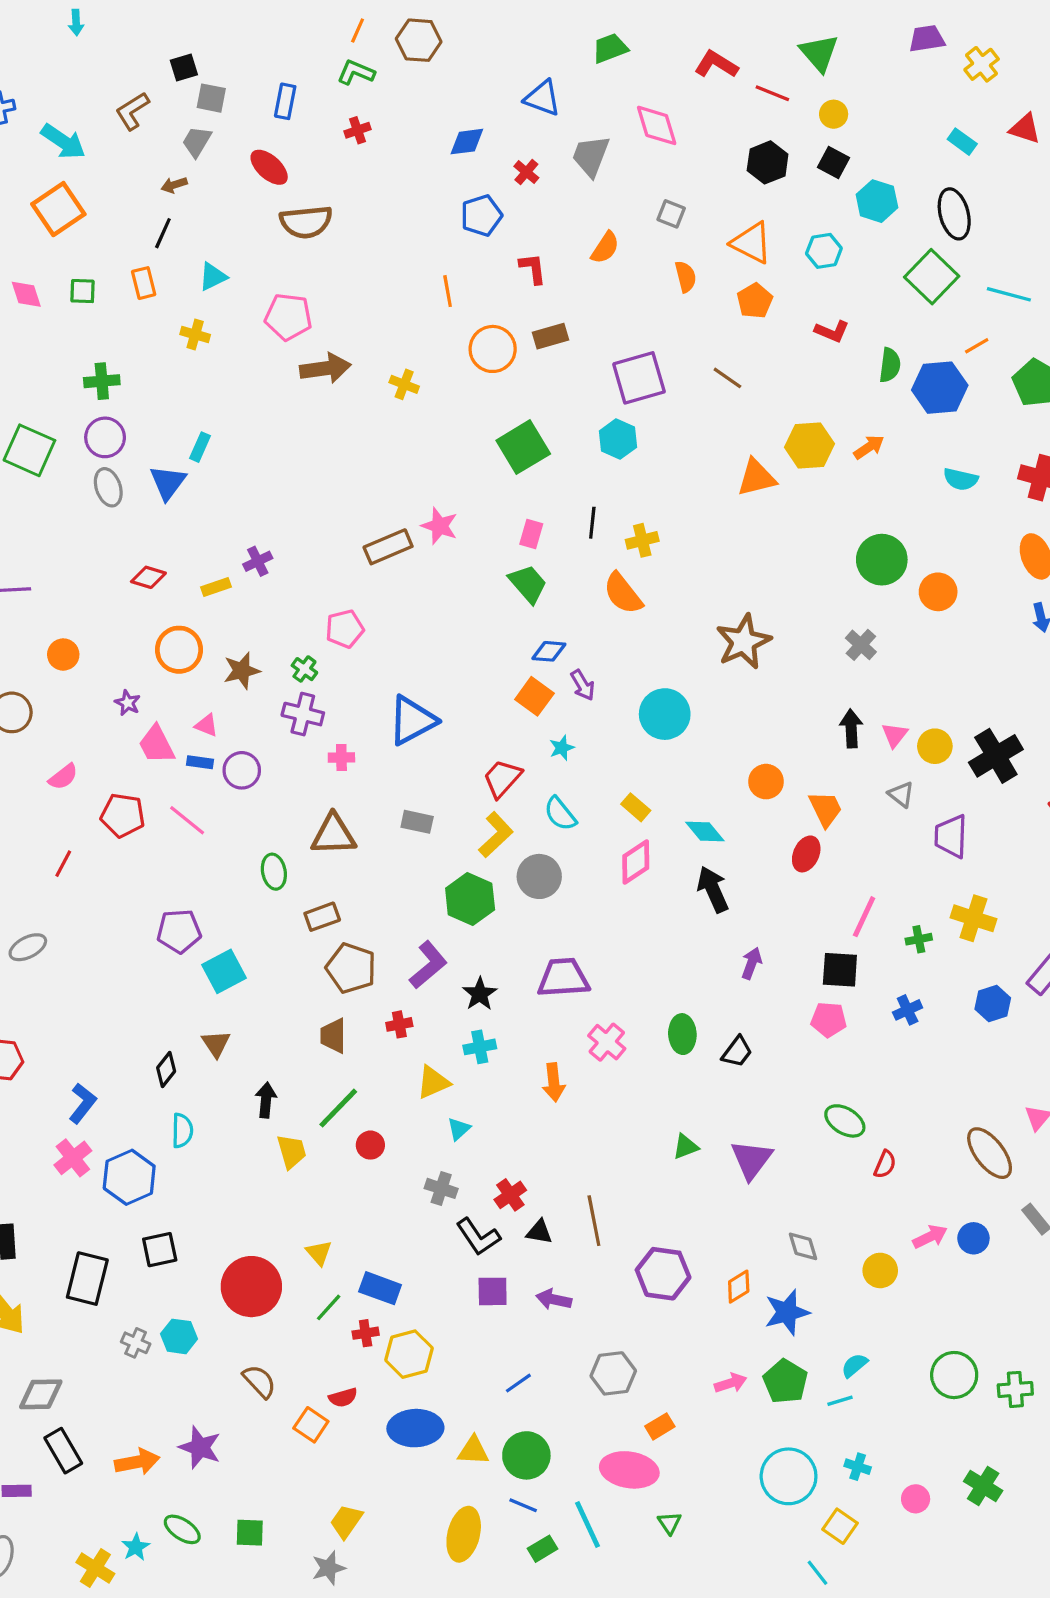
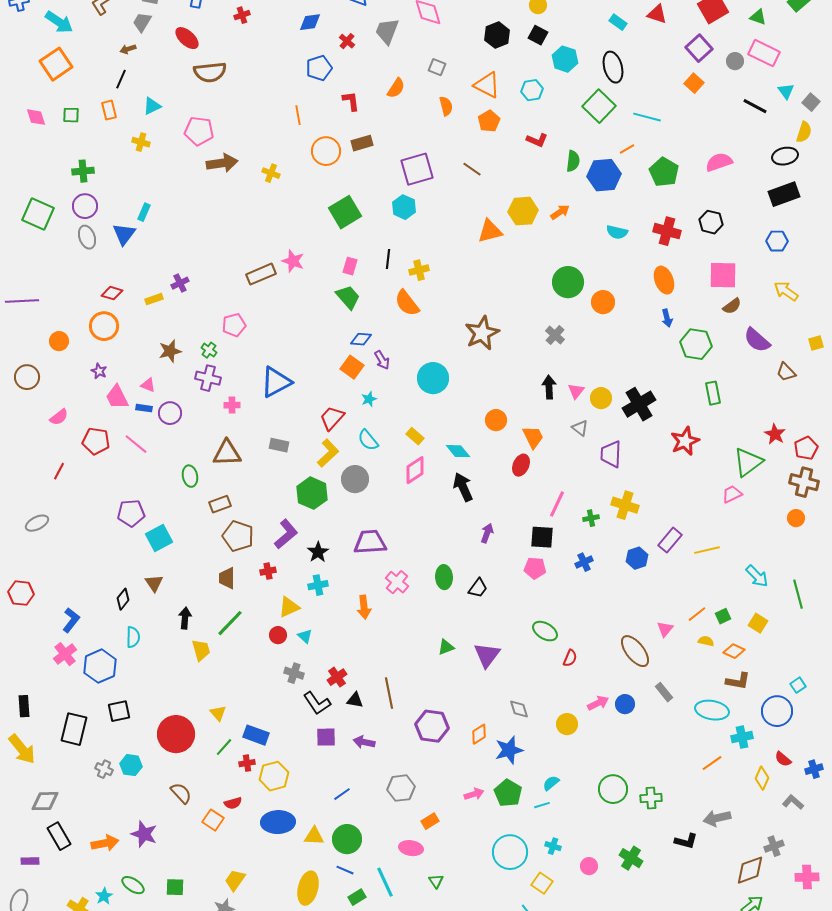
orange circle: (179, 650) -> (104, 326), moved
cyan triangle: (459, 1129) -> (305, 636), turned -35
red circle: (370, 1145) -> (278, 635), moved
pink ellipse: (629, 1470) -> (411, 848), size x0.7

